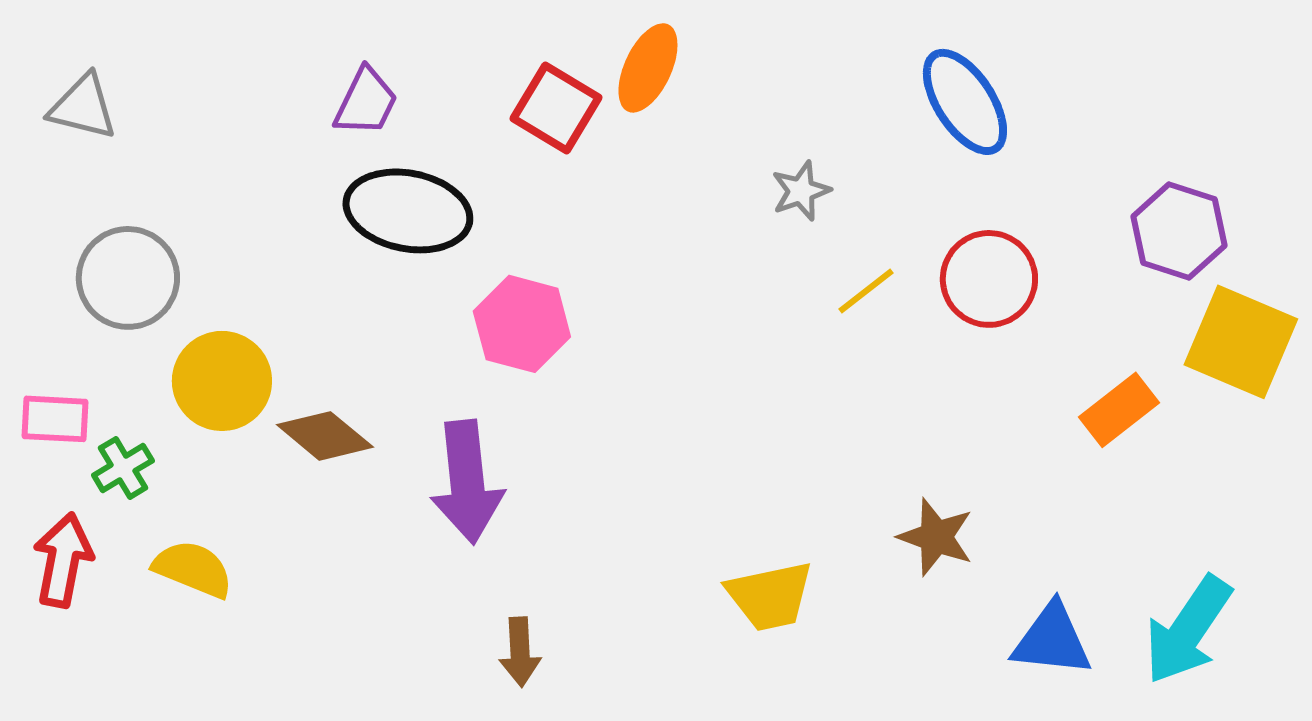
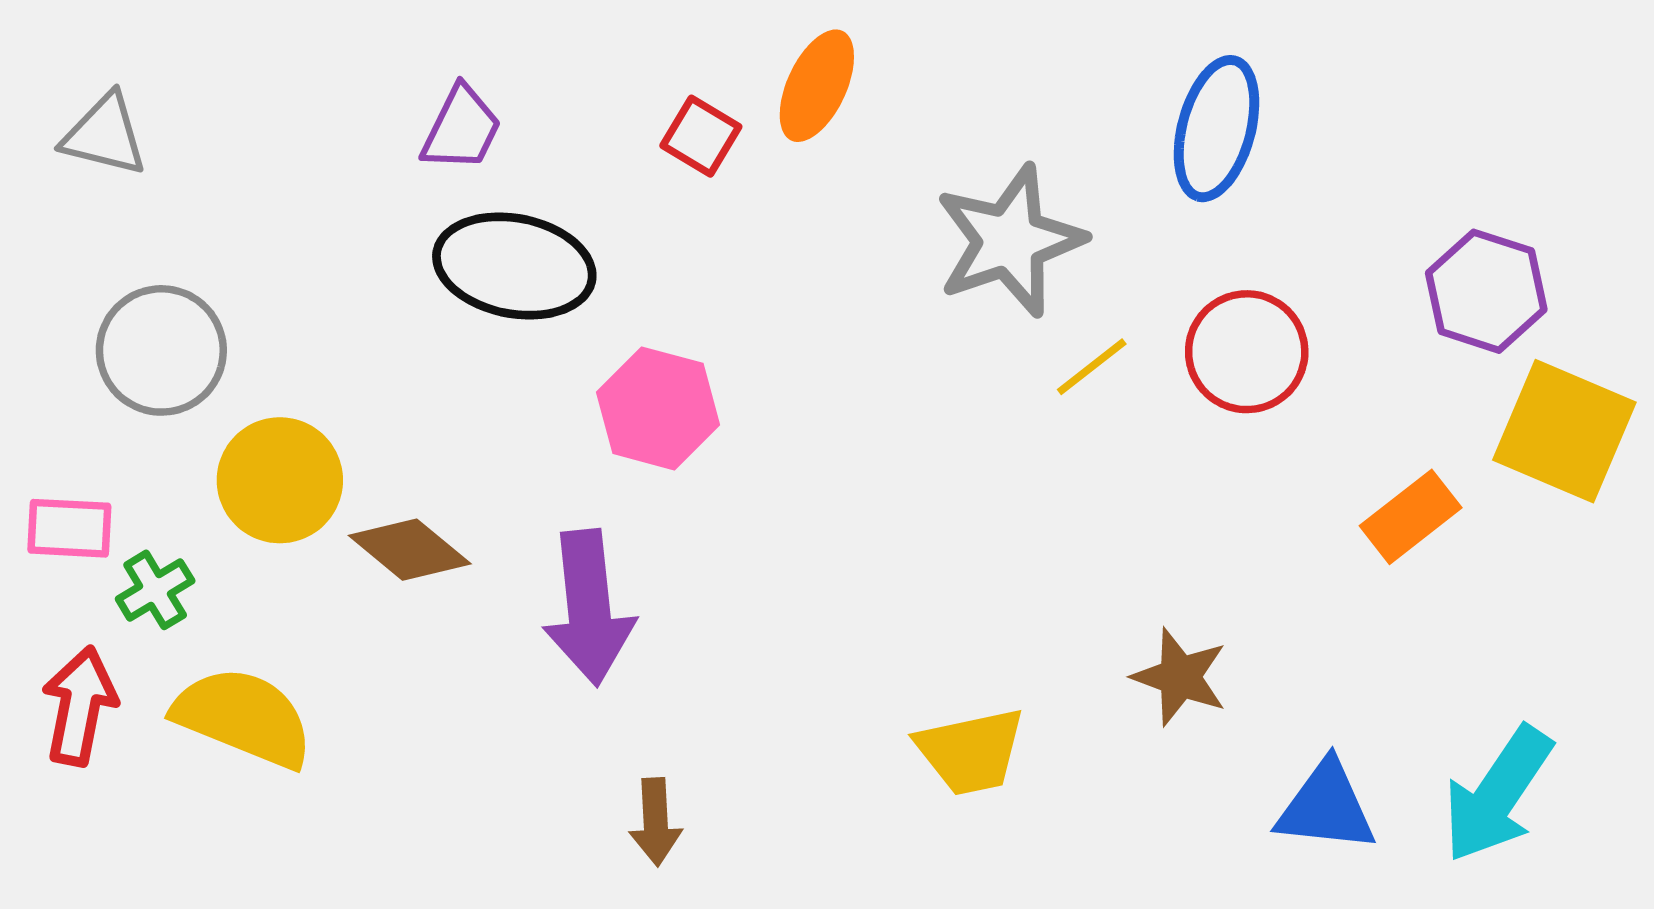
blue ellipse: (965, 102) -> (1216, 129), turned 48
red square: (556, 108) -> (701, 136), size x0.7
gray star: (801, 191) -> (1010, 241), size x2.0
yellow semicircle: (193, 569) -> (243, 717), size x1.4

